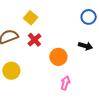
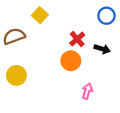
red cross: (34, 40) -> (77, 39), moved
pink arrow: (65, 83) -> (87, 91), moved

